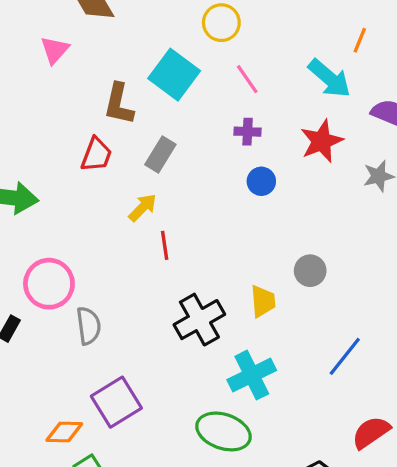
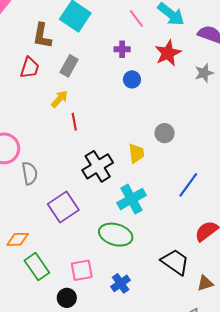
pink line: (247, 79) -> (136, 19), moved
purple square: (116, 402) -> (63, 207), moved

